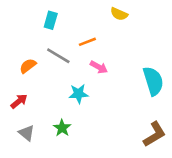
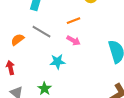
orange line: (87, 42) -> (74, 21), moved
red arrow: (19, 101) -> (10, 68), turned -64

